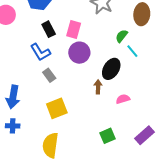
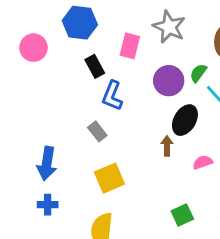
pink rectangle: (74, 29) -> (130, 46), moved
blue L-shape: (40, 52) -> (112, 96), moved, turned 55
purple circle: (79, 53) -> (169, 81), moved

